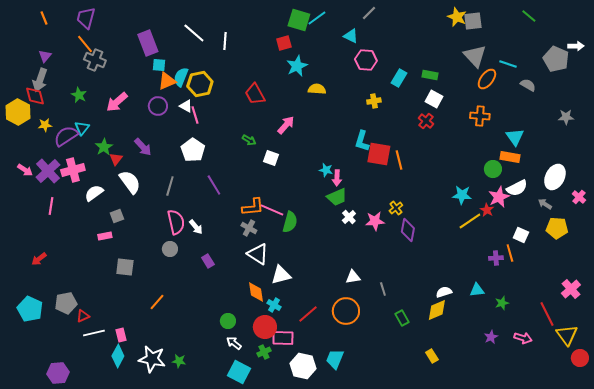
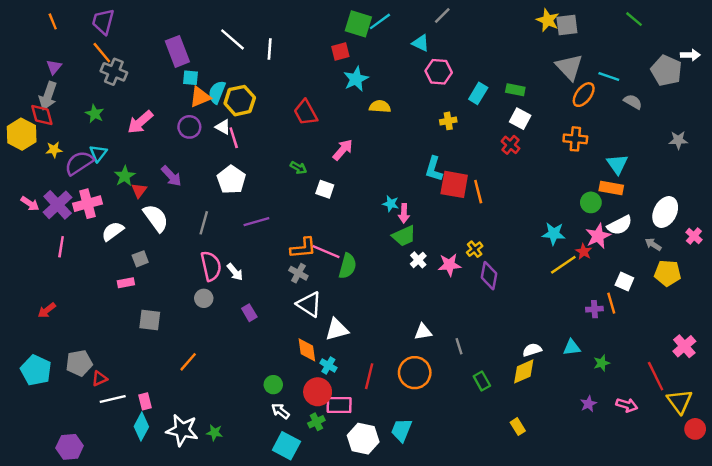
purple line: (214, 185) -> (256, 222), turned -75
red line: (308, 314) -> (369, 376), turned -35

